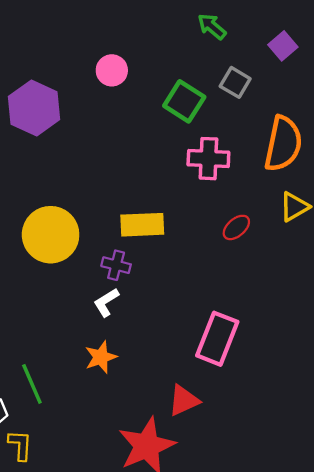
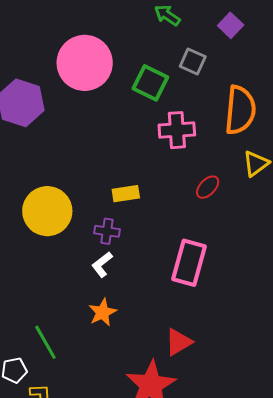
pink circle: (112, 70) -> (85, 63), size x2.0
yellow rectangle: (142, 225) -> (126, 194), size x0.7
pink rectangle: (217, 339) -> (189, 263), moved

